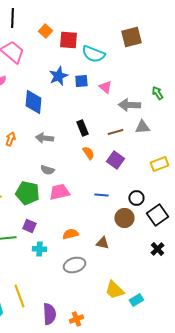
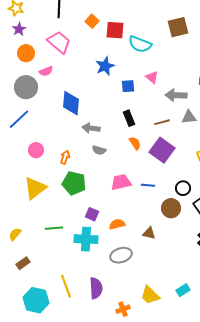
blue square: (81, 81) -> (128, 86), moved
blue diamond: (33, 102) -> (71, 103), moved
orange arrow: (10, 139) -> (65, 157), moved
purple square: (115, 160) -> (162, 150), size x1.4
gray semicircle: (47, 170) -> (99, 150), moved
pink trapezoid: (59, 192) -> (121, 182), moved
purple square: (29, 226) -> (92, 214), moved
cyan cross: (39, 249) -> (86, 239), size x1.6
yellow trapezoid: (114, 290) -> (150, 295), moved
purple semicircle: (49, 314) -> (96, 288), moved

